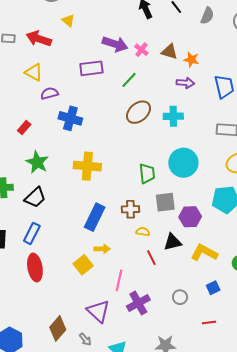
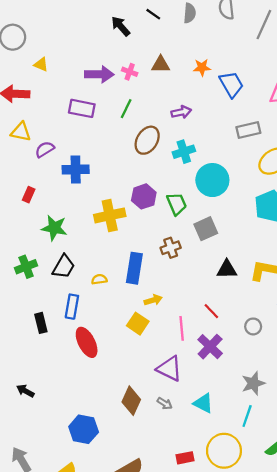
orange star: (191, 60) -> (202, 67), moved
purple rectangle: (91, 68) -> (82, 108), turned 35
purple arrow: (185, 83) -> (181, 112), moved
cyan cross: (173, 116) -> (184, 152), moved
purple hexagon: (190, 217) -> (144, 196), moved
yellow semicircle: (143, 232) -> (99, 279), moved
black triangle: (172, 242) -> (227, 269), turned 30
red line: (151, 258) -> (211, 311), moved

